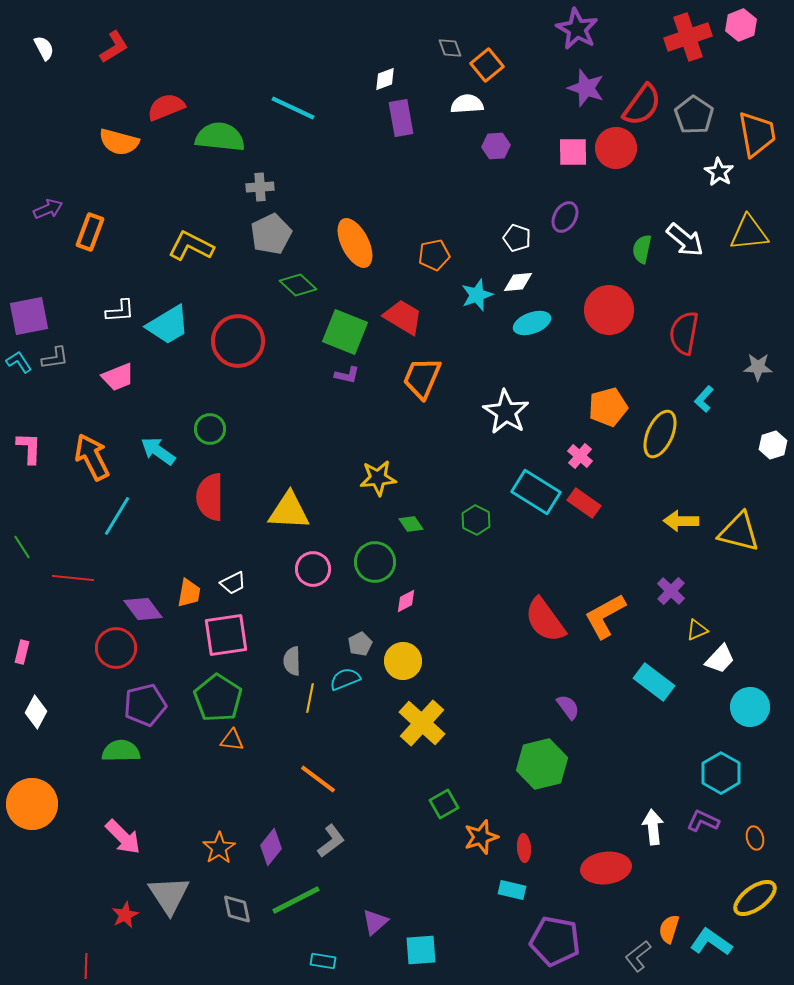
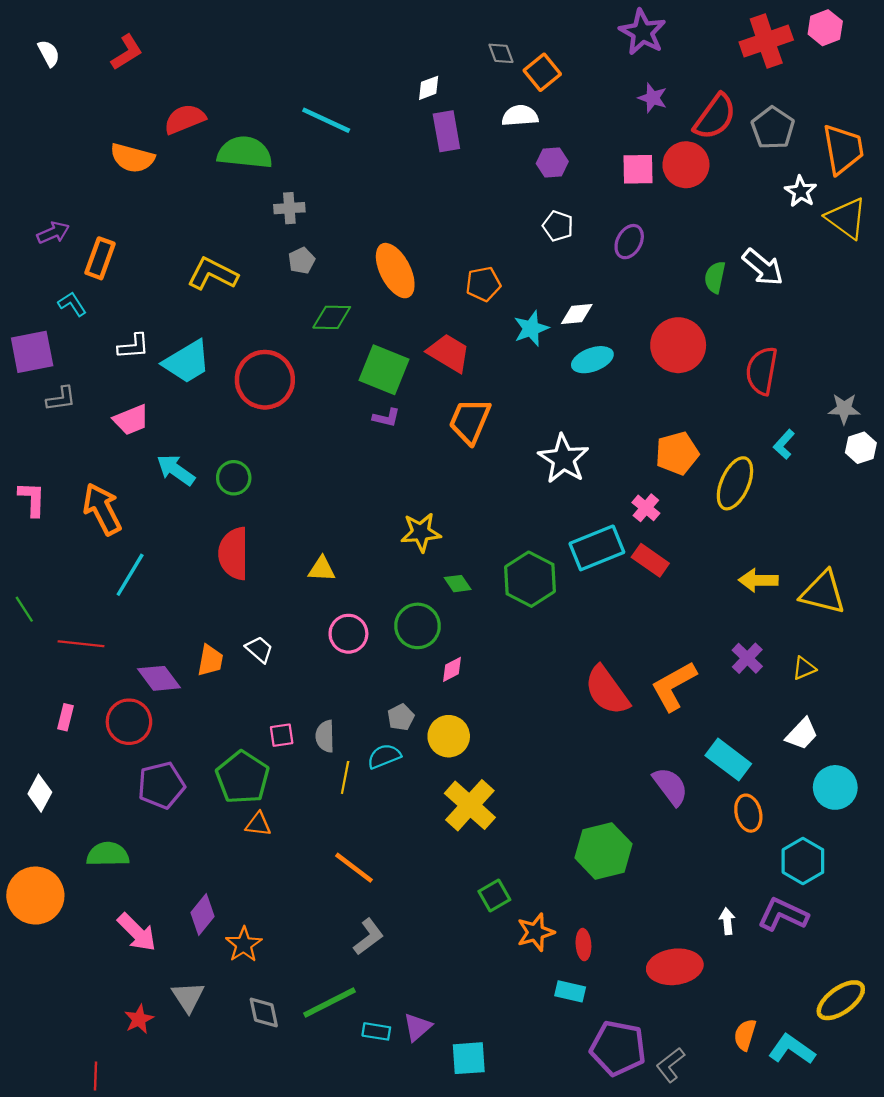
purple star: (586, 88) -> (653, 98), size x0.7
yellow triangle: (749, 233) -> (846, 218), moved, turned 42
gray pentagon: (271, 234) -> (302, 261), size x0.6
white pentagon: (517, 238) -> (558, 226), moved
green diamond: (298, 285) -> (332, 317), turned -42
cyan L-shape: (19, 362) -> (72, 304), moved
white hexagon: (773, 445) -> (861, 448), moved
cyan arrow: (158, 451) -> (176, 470), moved
cyan rectangle: (536, 492) -> (597, 548), turned -54
yellow triangle: (289, 511) -> (322, 569), size x0.6
green hexagon: (476, 520) -> (530, 579), size x1.6
white trapezoid: (233, 583) -> (259, 649), turned -112
yellow triangle: (697, 630) -> (804, 668), moved
pink square: (226, 635) -> (282, 735), moved, size x0.5
pink rectangle: (22, 652) -> (65, 717), moved
purple semicircle: (568, 707) -> (670, 786), moved, size x1.4
green semicircle: (121, 751) -> (108, 854), moved
purple L-shape: (703, 821) -> (783, 914), size x1.4
white arrow: (653, 827) -> (727, 921), size x0.7
orange ellipse: (755, 838) -> (748, 813), moved, size x1.4
purple diamond: (271, 847) -> (202, 914), moved
gray triangle: (169, 895) -> (188, 997), size x0.7
gray L-shape: (638, 956) -> (670, 1065), moved
cyan rectangle: (323, 961) -> (376, 1031), moved

